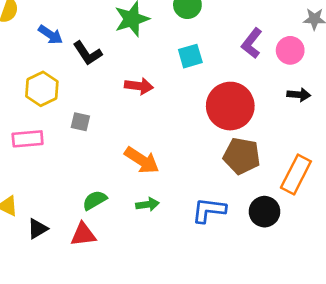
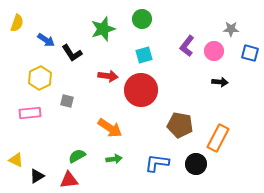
red circle: (230, 106) -> (141, 90), moved

